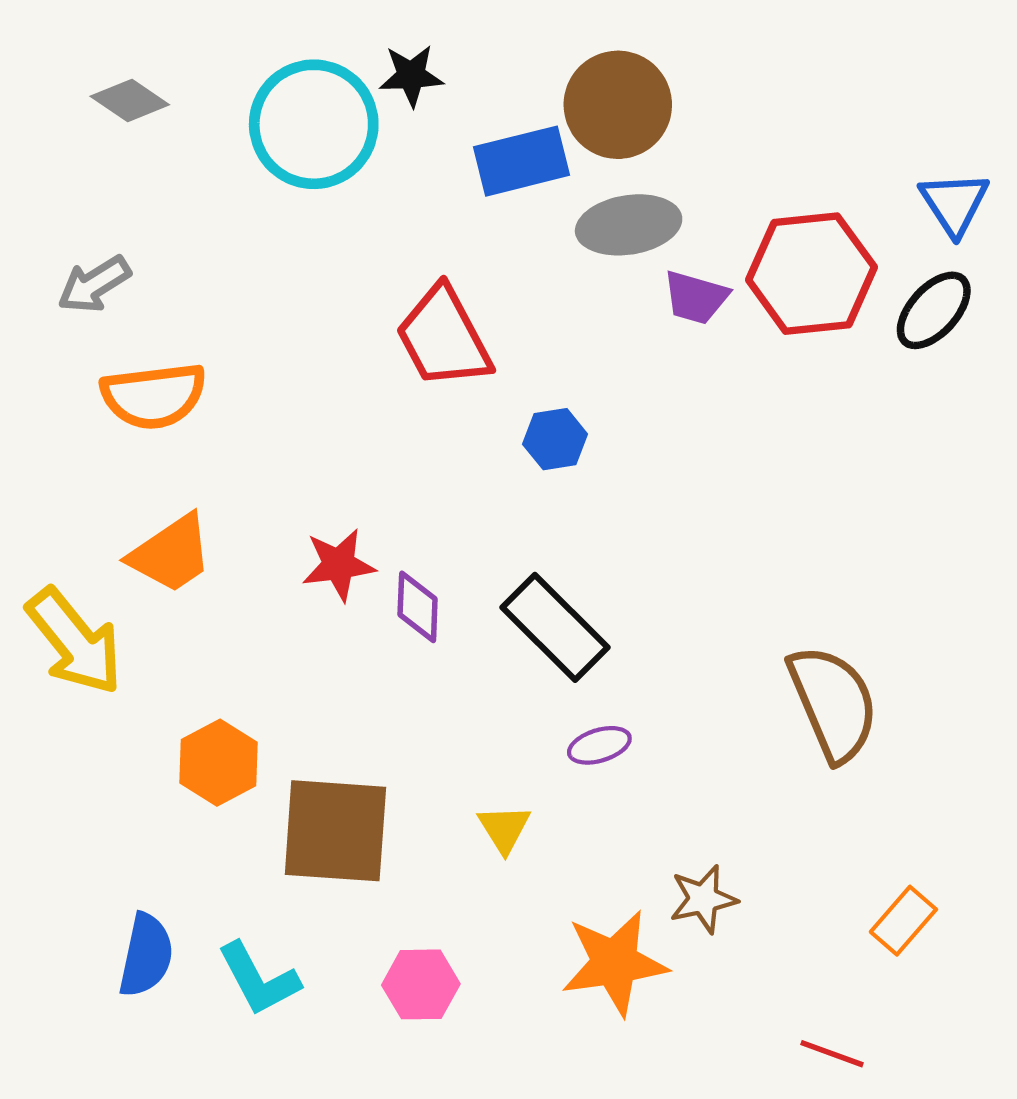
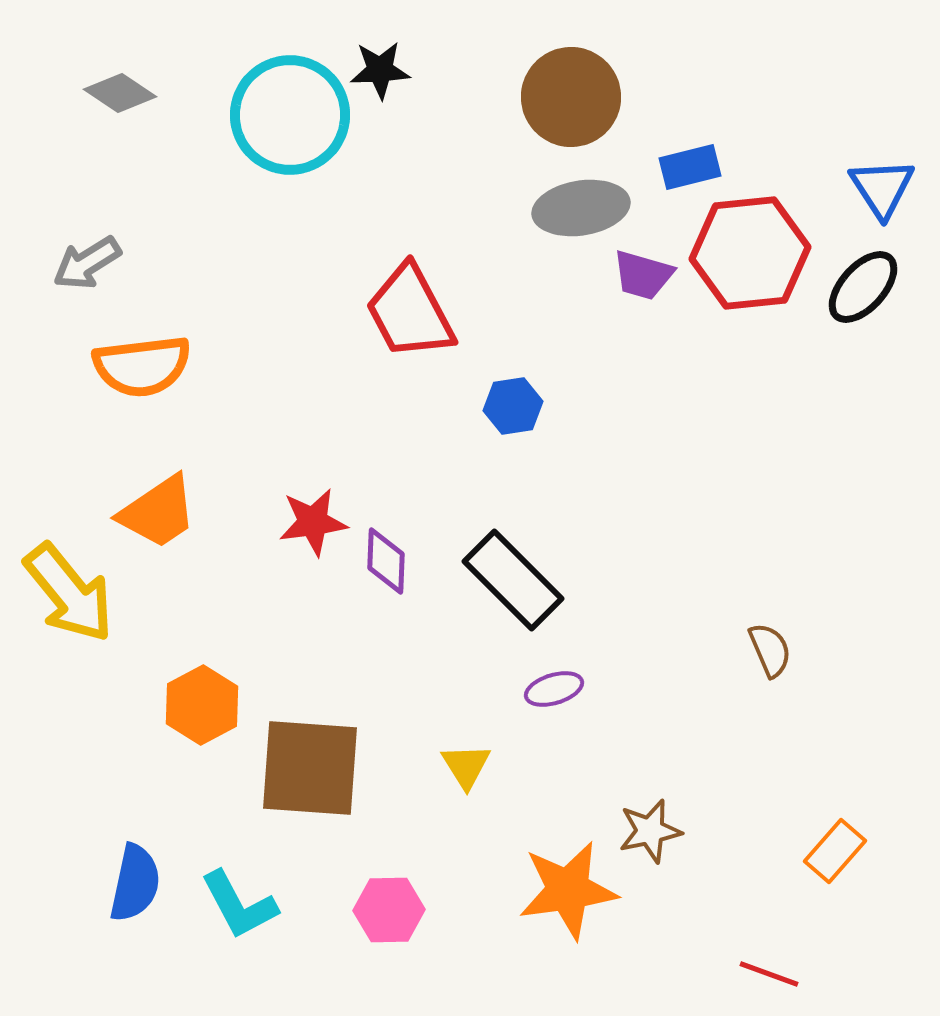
blue rectangle: (521, 161) -> (690, 167), moved, size x0.7
brown semicircle: (833, 703) -> (770, 650), size x0.5

